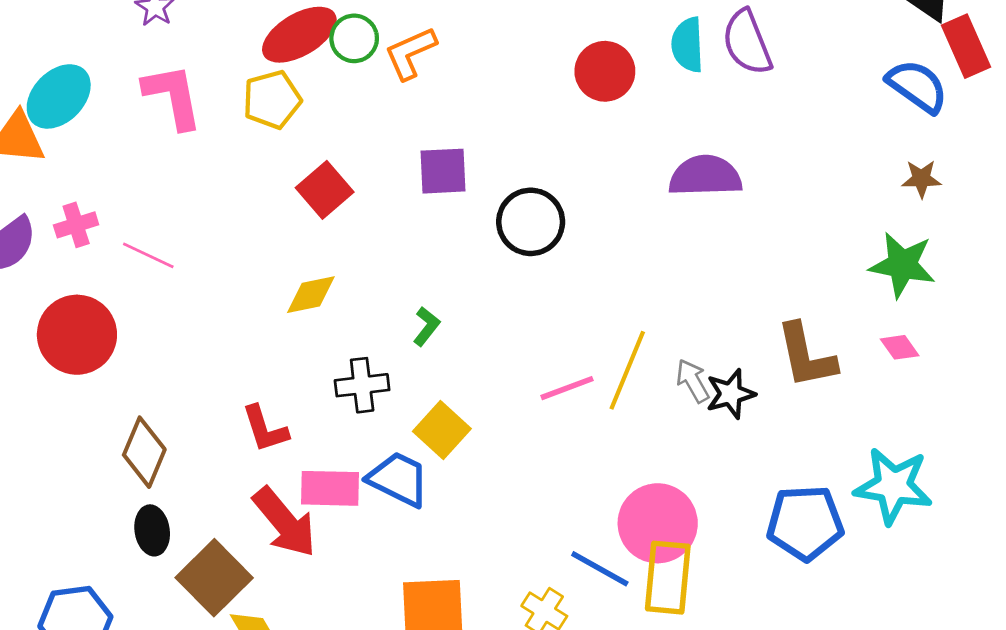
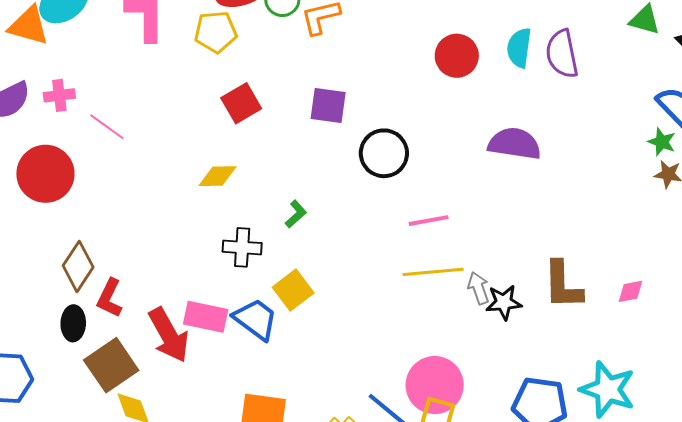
green star: (902, 265) -> (662, 142), moved, size x0.6
pink diamond: (900, 347) -> (630, 291), turned -76
yellow line: (627, 370) -> (433, 272), turned 52
pink line: (567, 388) -> (429, 221), moved
red L-shape: (265, 429) -> (110, 298), moved, turned 33

